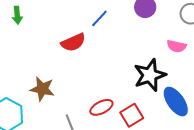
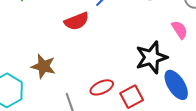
pink semicircle: (177, 46) -> (180, 30), turned -138

